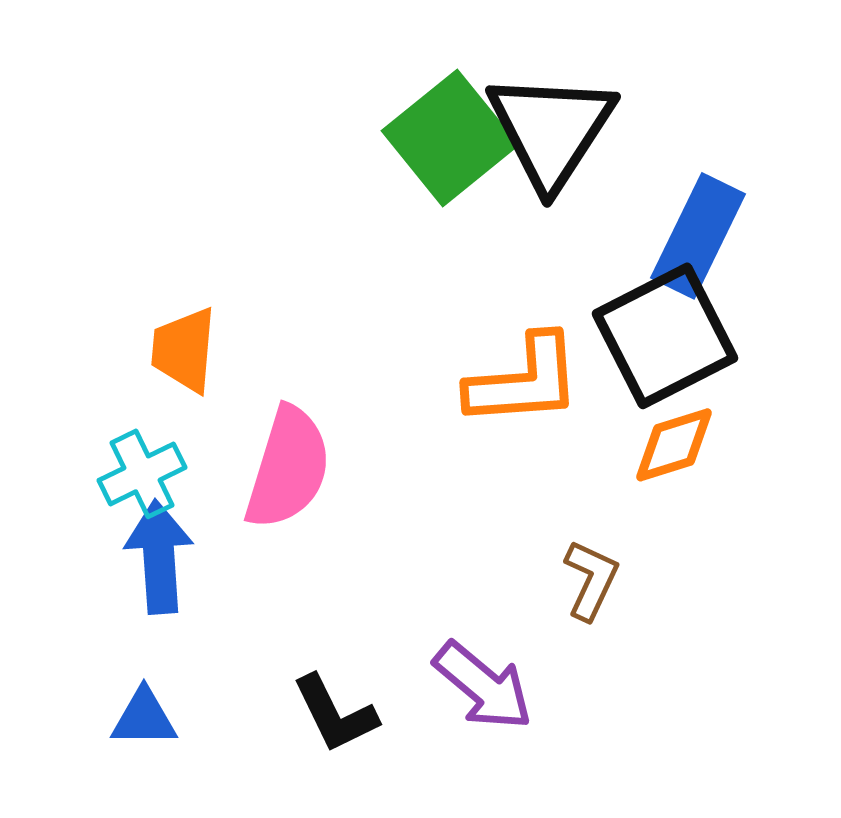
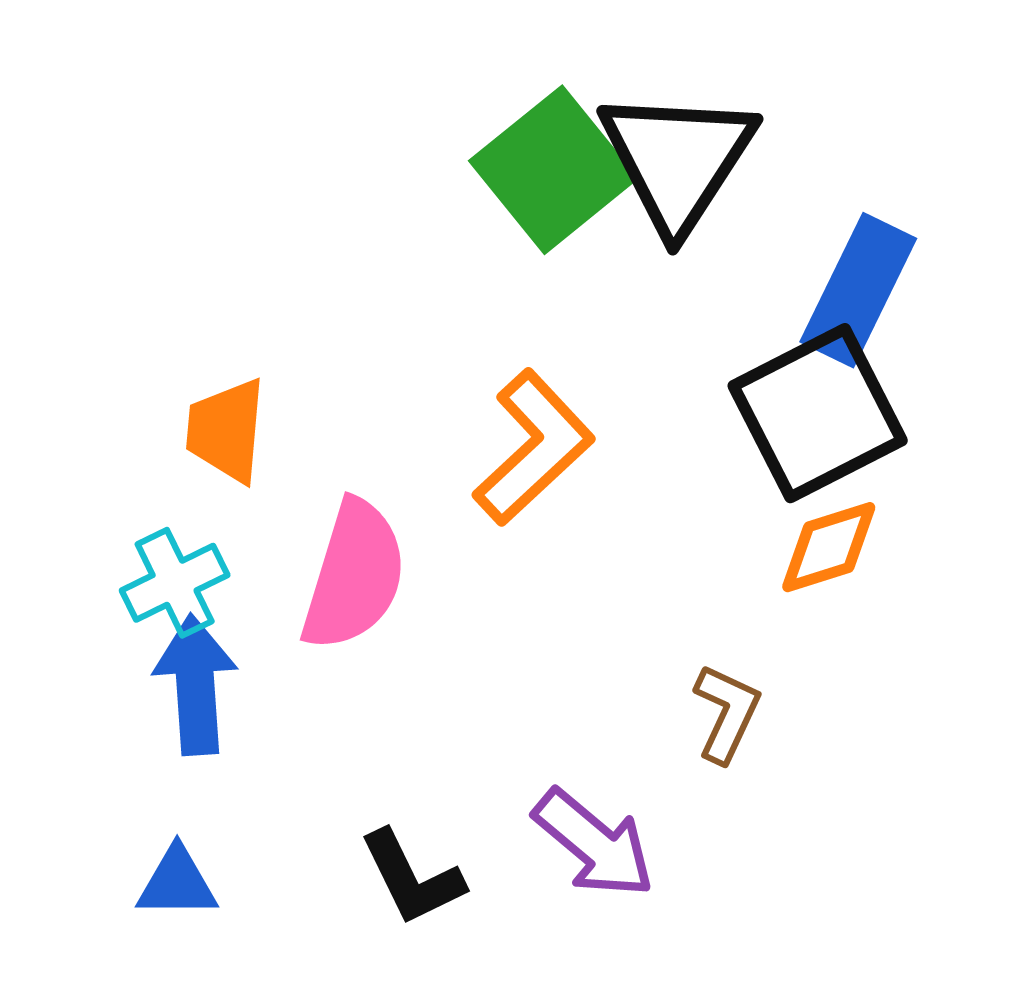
orange L-shape: (524, 381) -> (534, 448), moved, turned -39

